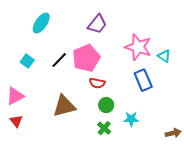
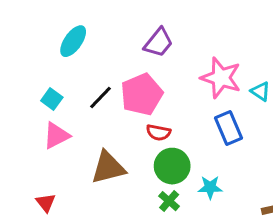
pink triangle: (15, 96) -> (56, 136), moved
green circle: (106, 105) -> (172, 166), size x1.5
red triangle: (16, 121) -> (46, 203), moved

